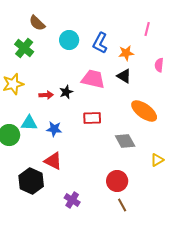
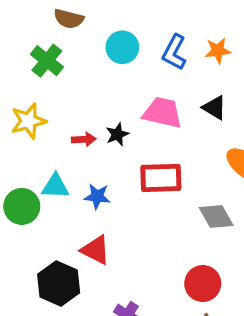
brown semicircle: (37, 23) -> (69, 19), turned -30
orange star: (126, 53) -> (218, 51), moved
red rectangle: (92, 118) -> (161, 178), size x1.4

